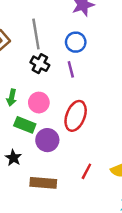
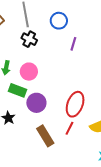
purple line: (71, 69) -> (73, 44), moved, turned 32
red ellipse: (76, 116) -> (75, 104), moved
brown rectangle: (43, 183) -> (45, 136), moved, turned 55

